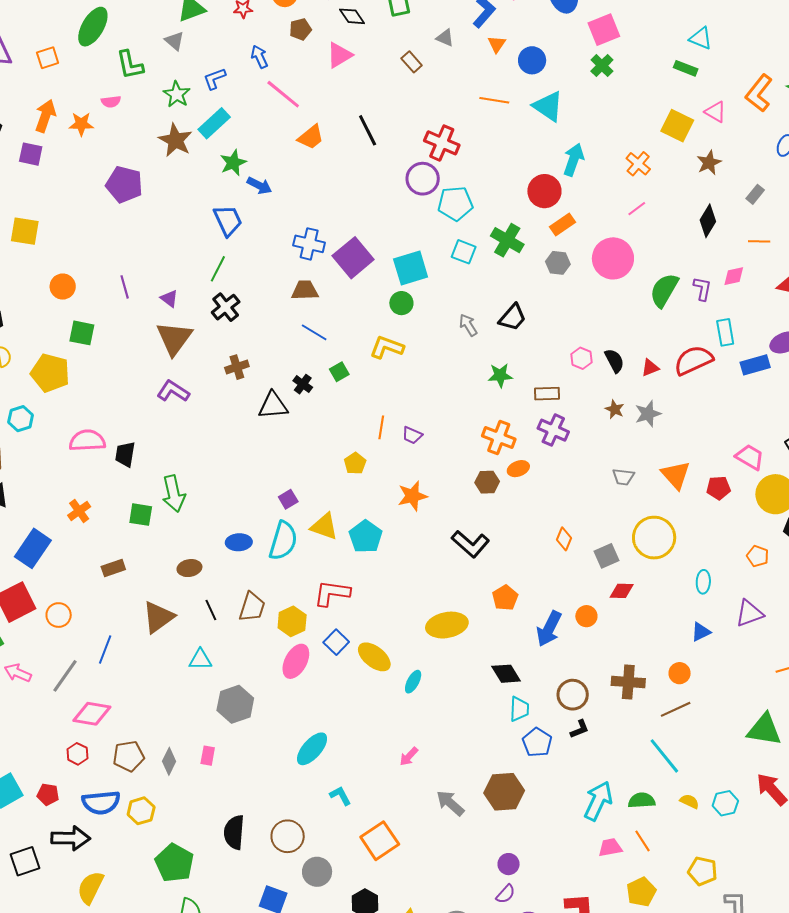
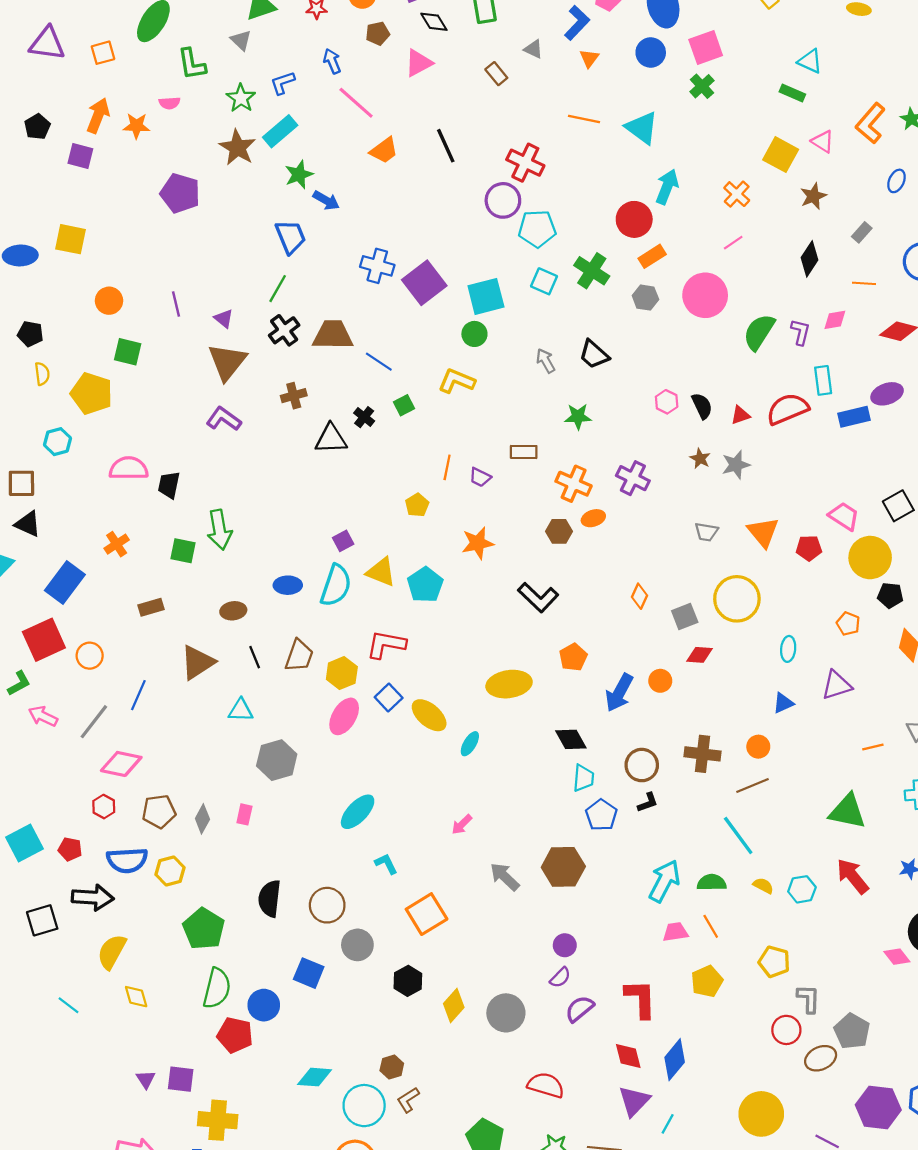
blue circle: (532, 60) -> (651, 52), moved
brown trapezoid: (305, 290) -> (333, 335), moved, size x1.4
black trapezoid: (513, 317) -> (594, 354), turned 88
brown rectangle: (547, 394) -> (524, 452), moved

